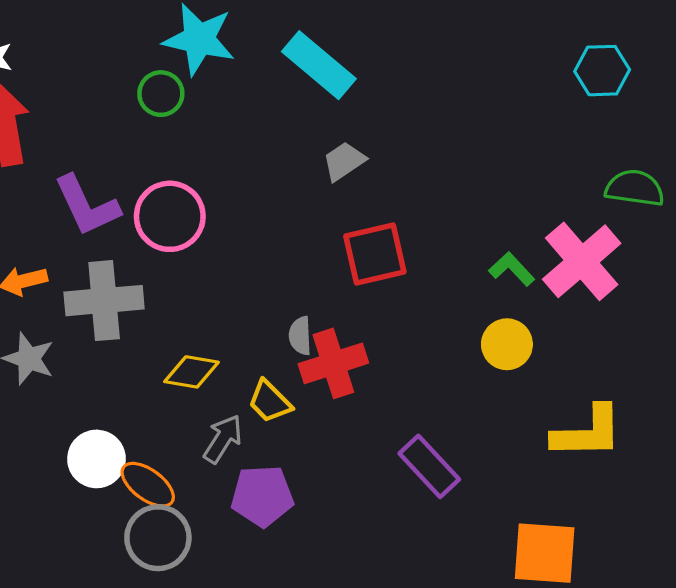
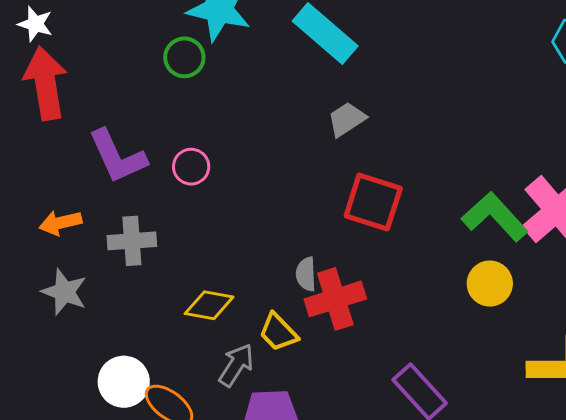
pink circle: (170, 216) -> (191, 167), size x0.6
red square: (375, 254) -> (373, 202), turned 30
green L-shape: (512, 269) -> (495, 217), size x1.6
gray cross: (104, 301) -> (132, 241), size x0.7

